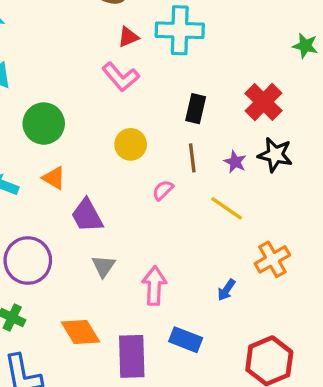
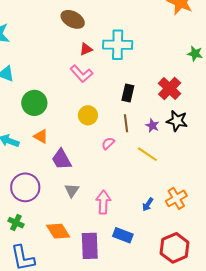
orange cross: (272, 259) -> (176, 198), moved

